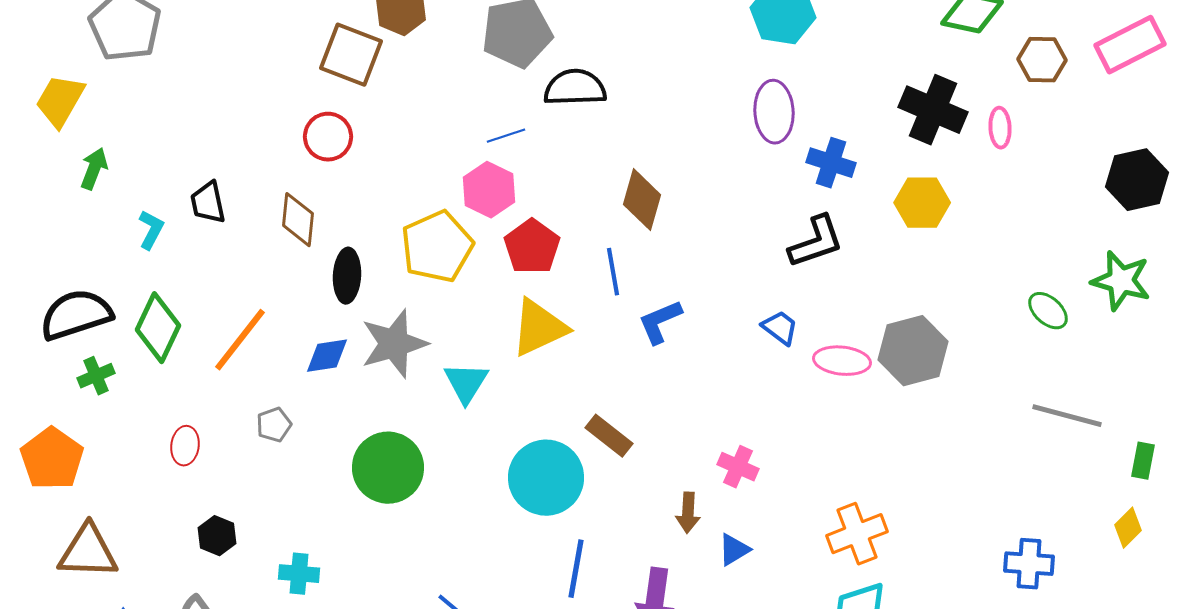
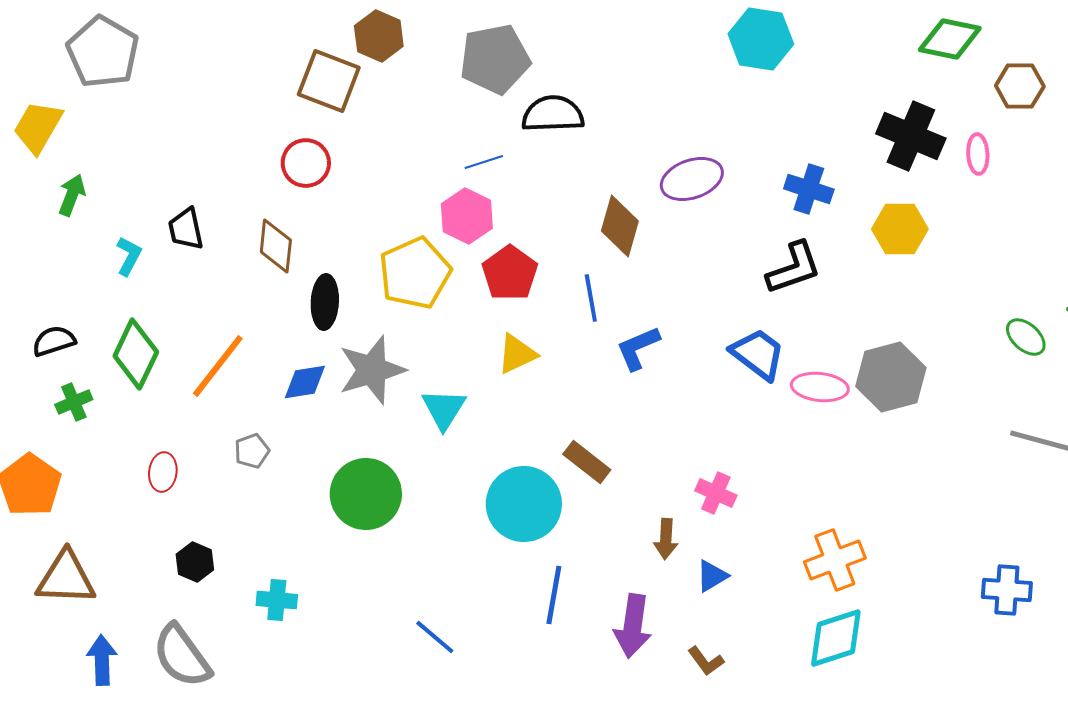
purple ellipse: (774, 112) -> (692, 179), moved, turned 74
black semicircle: (76, 315) -> (54, 341), size x0.6
yellow triangle: (539, 328) -> (517, 354), size x0.7
blue trapezoid: (780, 328) -> (758, 354), size x1.5

